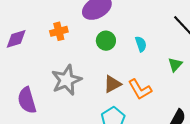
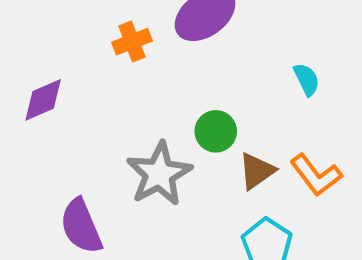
orange cross: (59, 31) -> (132, 42), moved
green circle: (106, 41) -> (216, 131), moved

